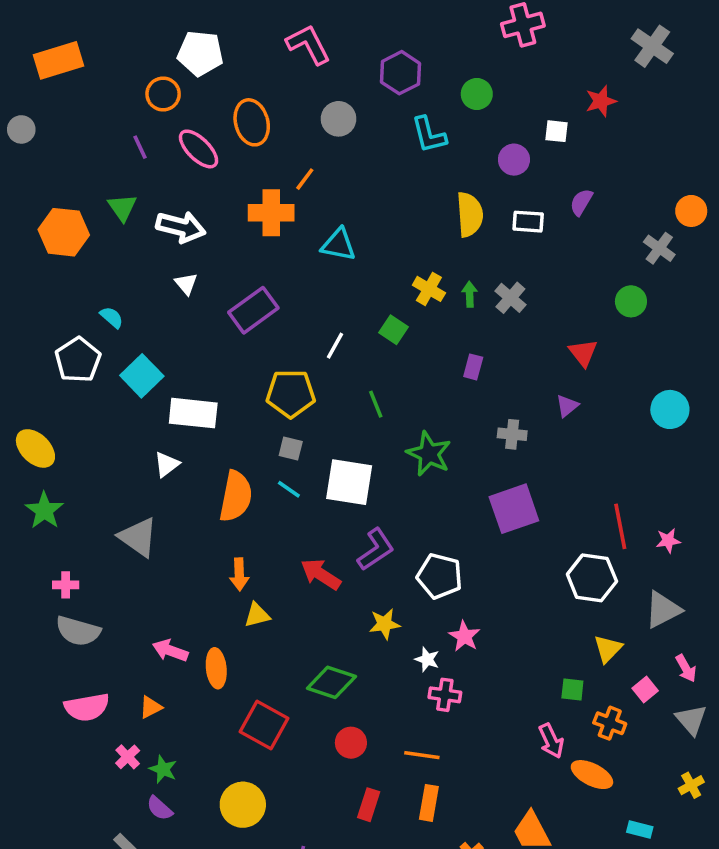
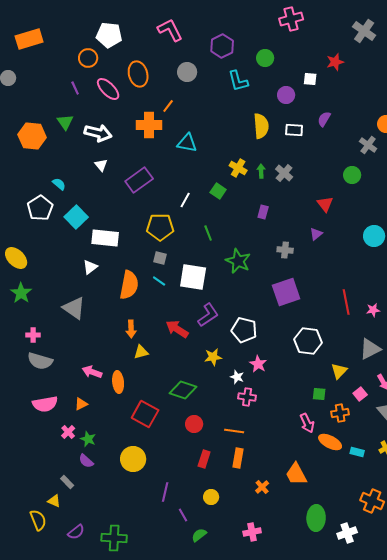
white hexagon: (592, 578) -> (308, 341), moved
orange cross: (610, 723) -> (340, 413), turned -30
cyan rectangle: (640, 830) -> (357, 452), moved

